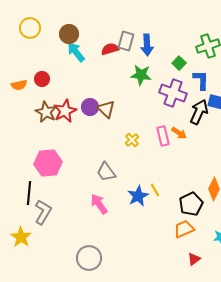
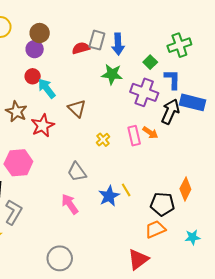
cyan arrow: (76, 52) -> (47, 88), moved
red circle: (42, 79) -> (33, 76), moved
purple circle: (90, 107) -> (35, 49), moved
red star: (65, 111) -> (43, 126), moved
black pentagon: (191, 204) -> (162, 204), turned 30
red triangle: (194, 259) -> (138, 259), moved, size x1.6

